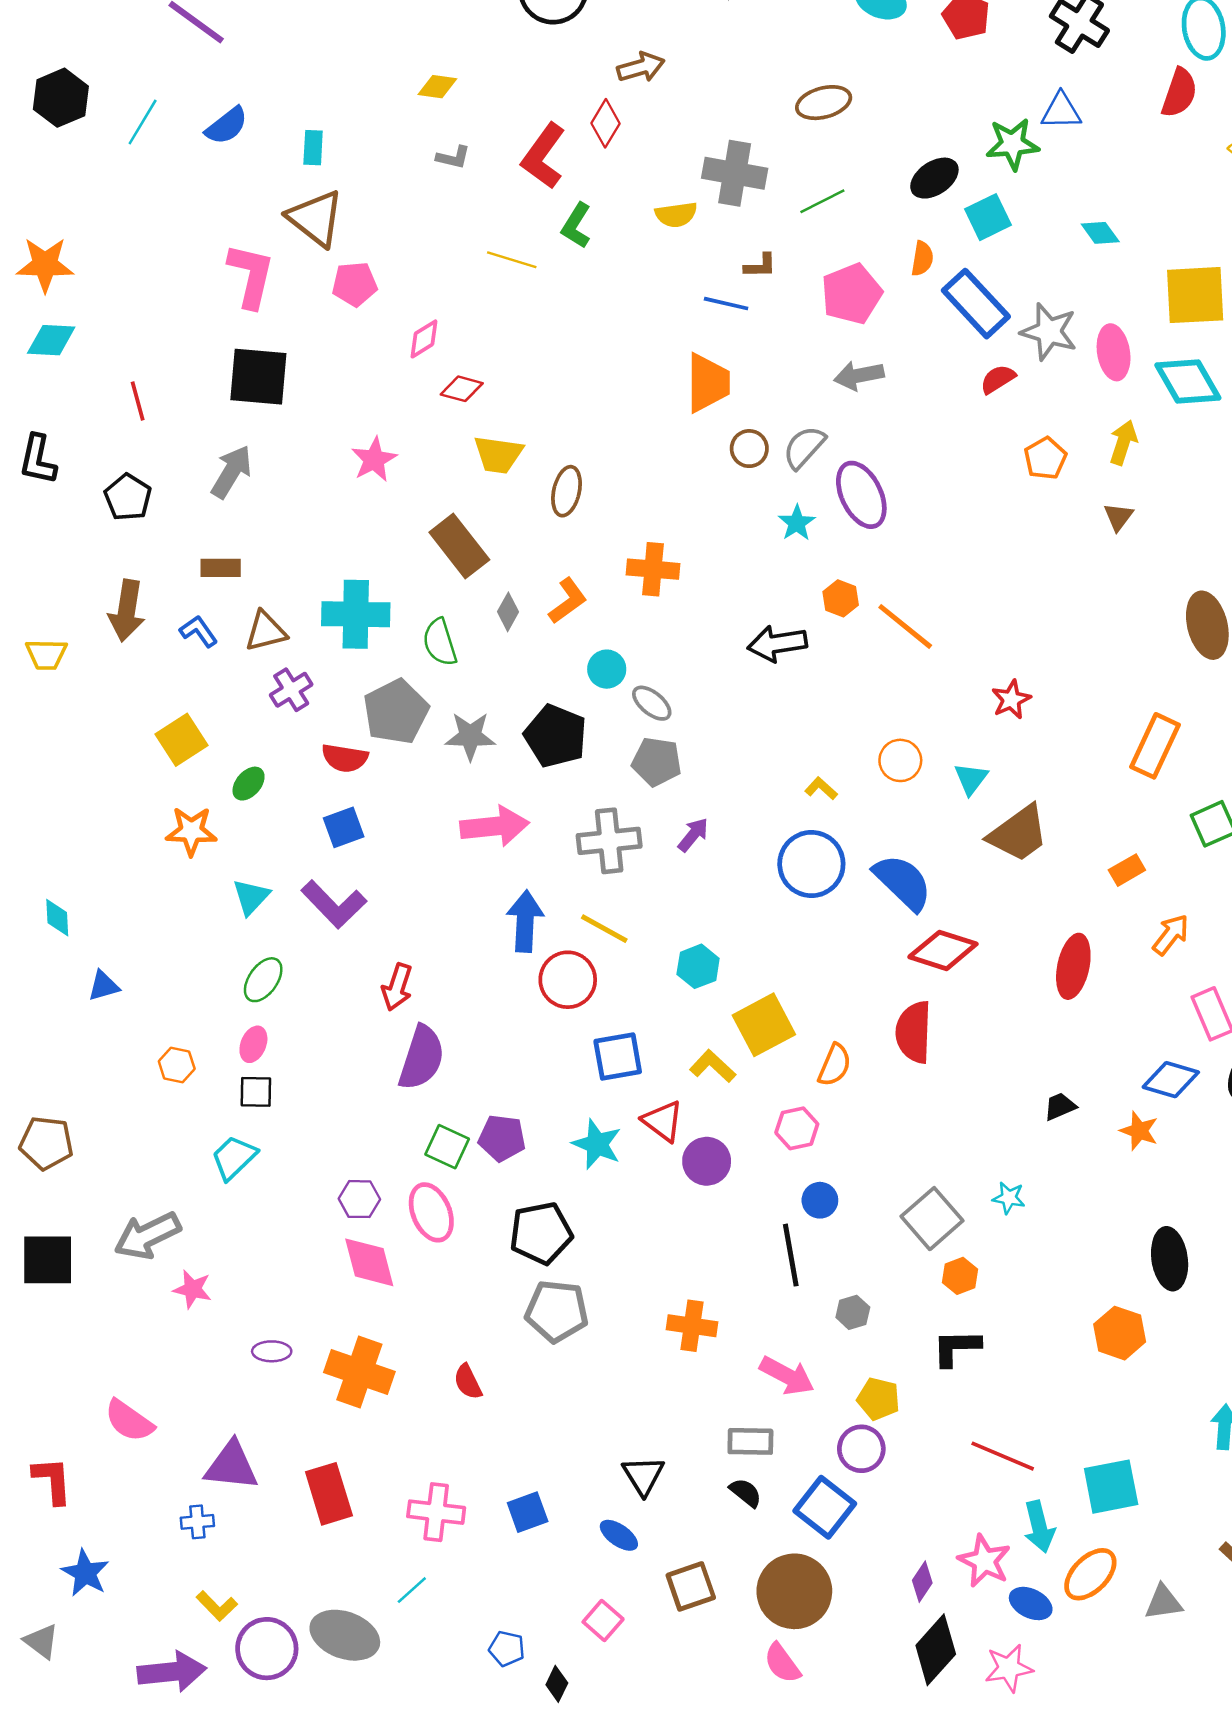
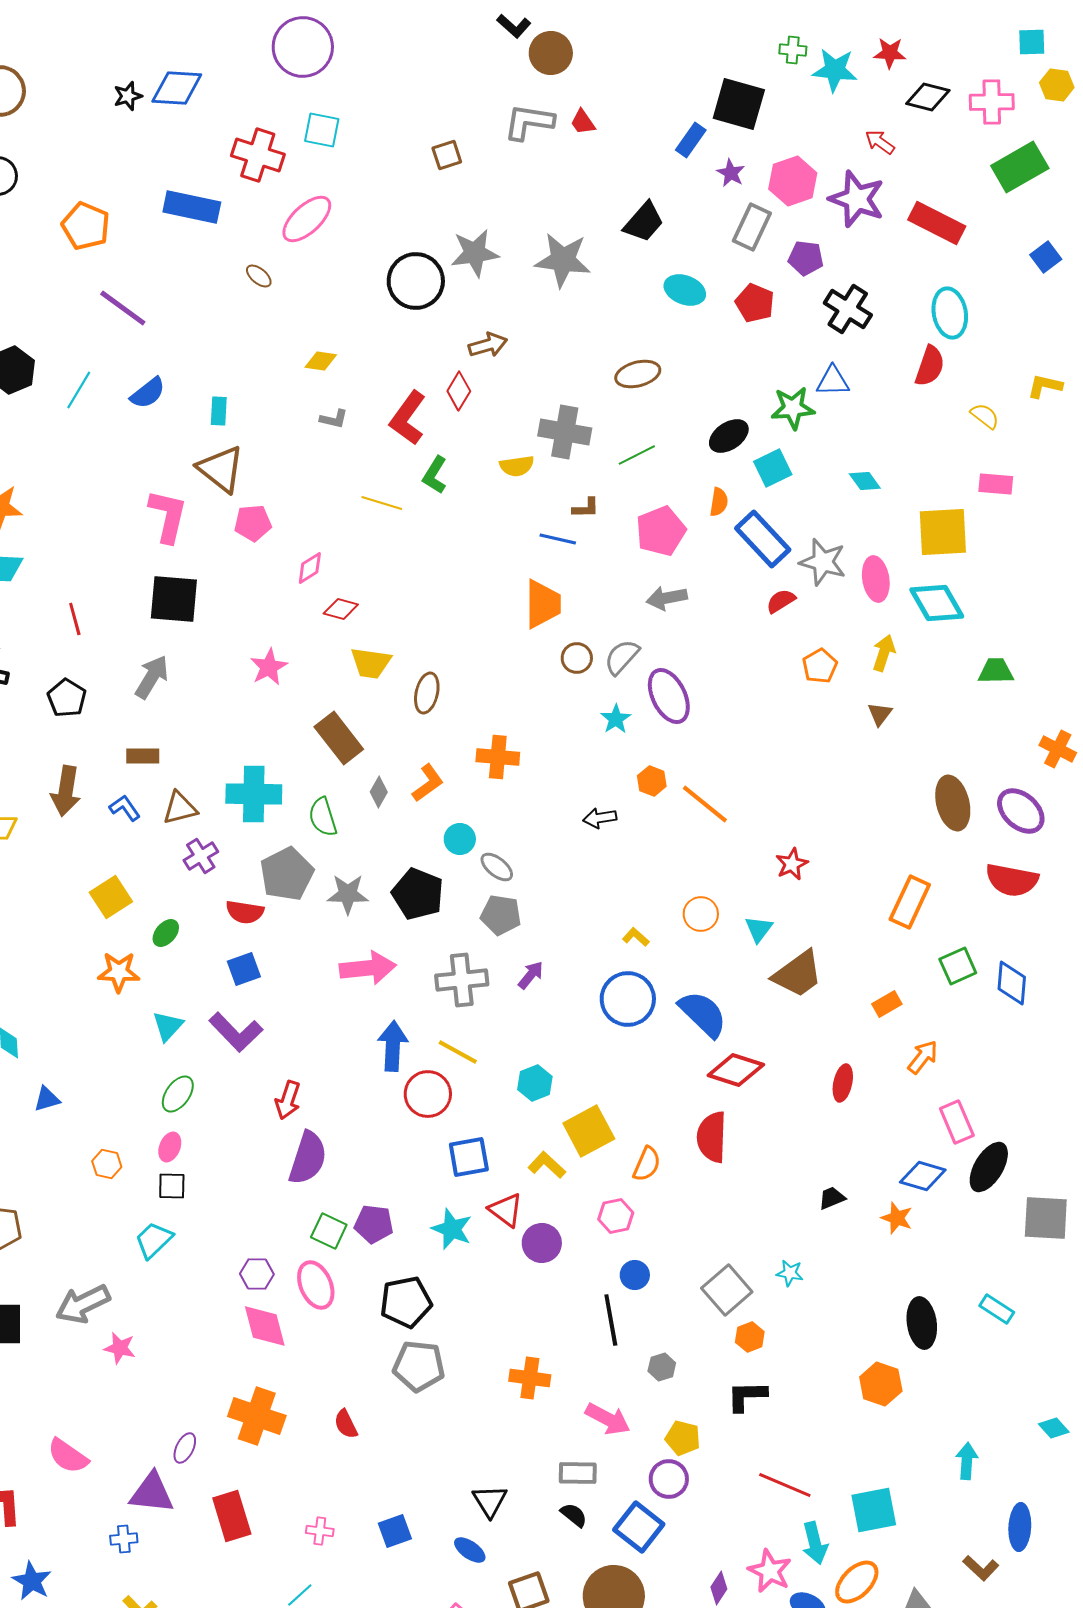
black arrow: (777, 643) -> (600, 818), size x0.7
red ellipse: (1073, 966) -> (843, 1083), size x0.7
purple ellipse: (272, 1351) -> (185, 1448), moved, turned -64
pink cross: (436, 1512) -> (320, 1531), size x0.6

